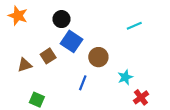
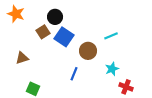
cyan line: (134, 26) -> (111, 36), moved
brown square: (48, 56) -> (43, 32), moved
red cross: (141, 97) -> (126, 87), turned -32

